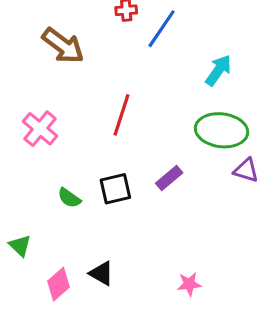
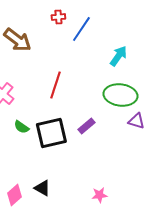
black square: (115, 189) -> (51, 133), size x1.5
green semicircle: (69, 198) -> (21, 127), moved

